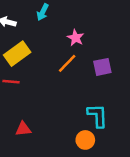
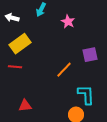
pink star: (76, 38) -> (68, 22), moved
orange line: (67, 63) -> (64, 70), moved

